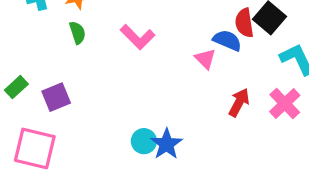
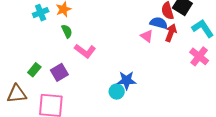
pink L-shape: (138, 37) -> (85, 51), moved
red arrow: (239, 103) -> (171, 33), moved
blue star: (166, 144) -> (126, 80), moved, turned -30

